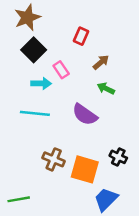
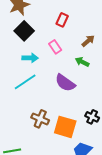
brown arrow: (101, 62) -> (88, 41), moved
pink rectangle: (61, 70) -> (55, 47), moved
cyan line: (35, 113) -> (25, 82), turned -40

